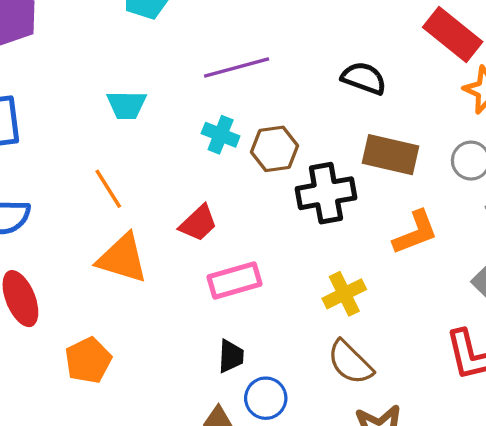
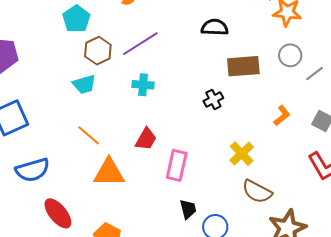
brown hexagon: (274, 149) -> (98, 51), moved
black cross: (326, 193) -> (213, 99), size x0.6
orange L-shape: (415, 232) -> (282, 116), moved, size x0.7
pink rectangle: (234, 280) -> (177, 165), turned -44

